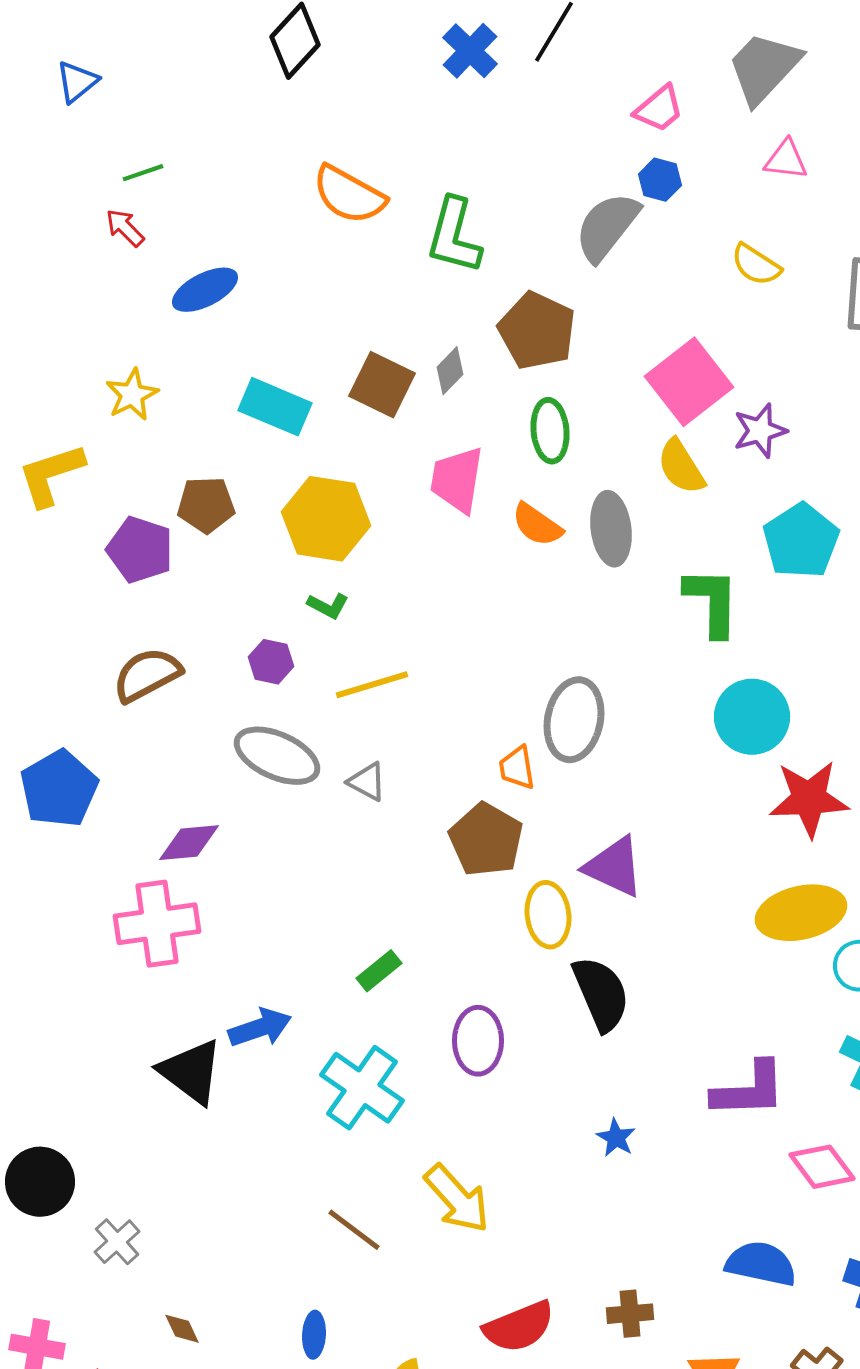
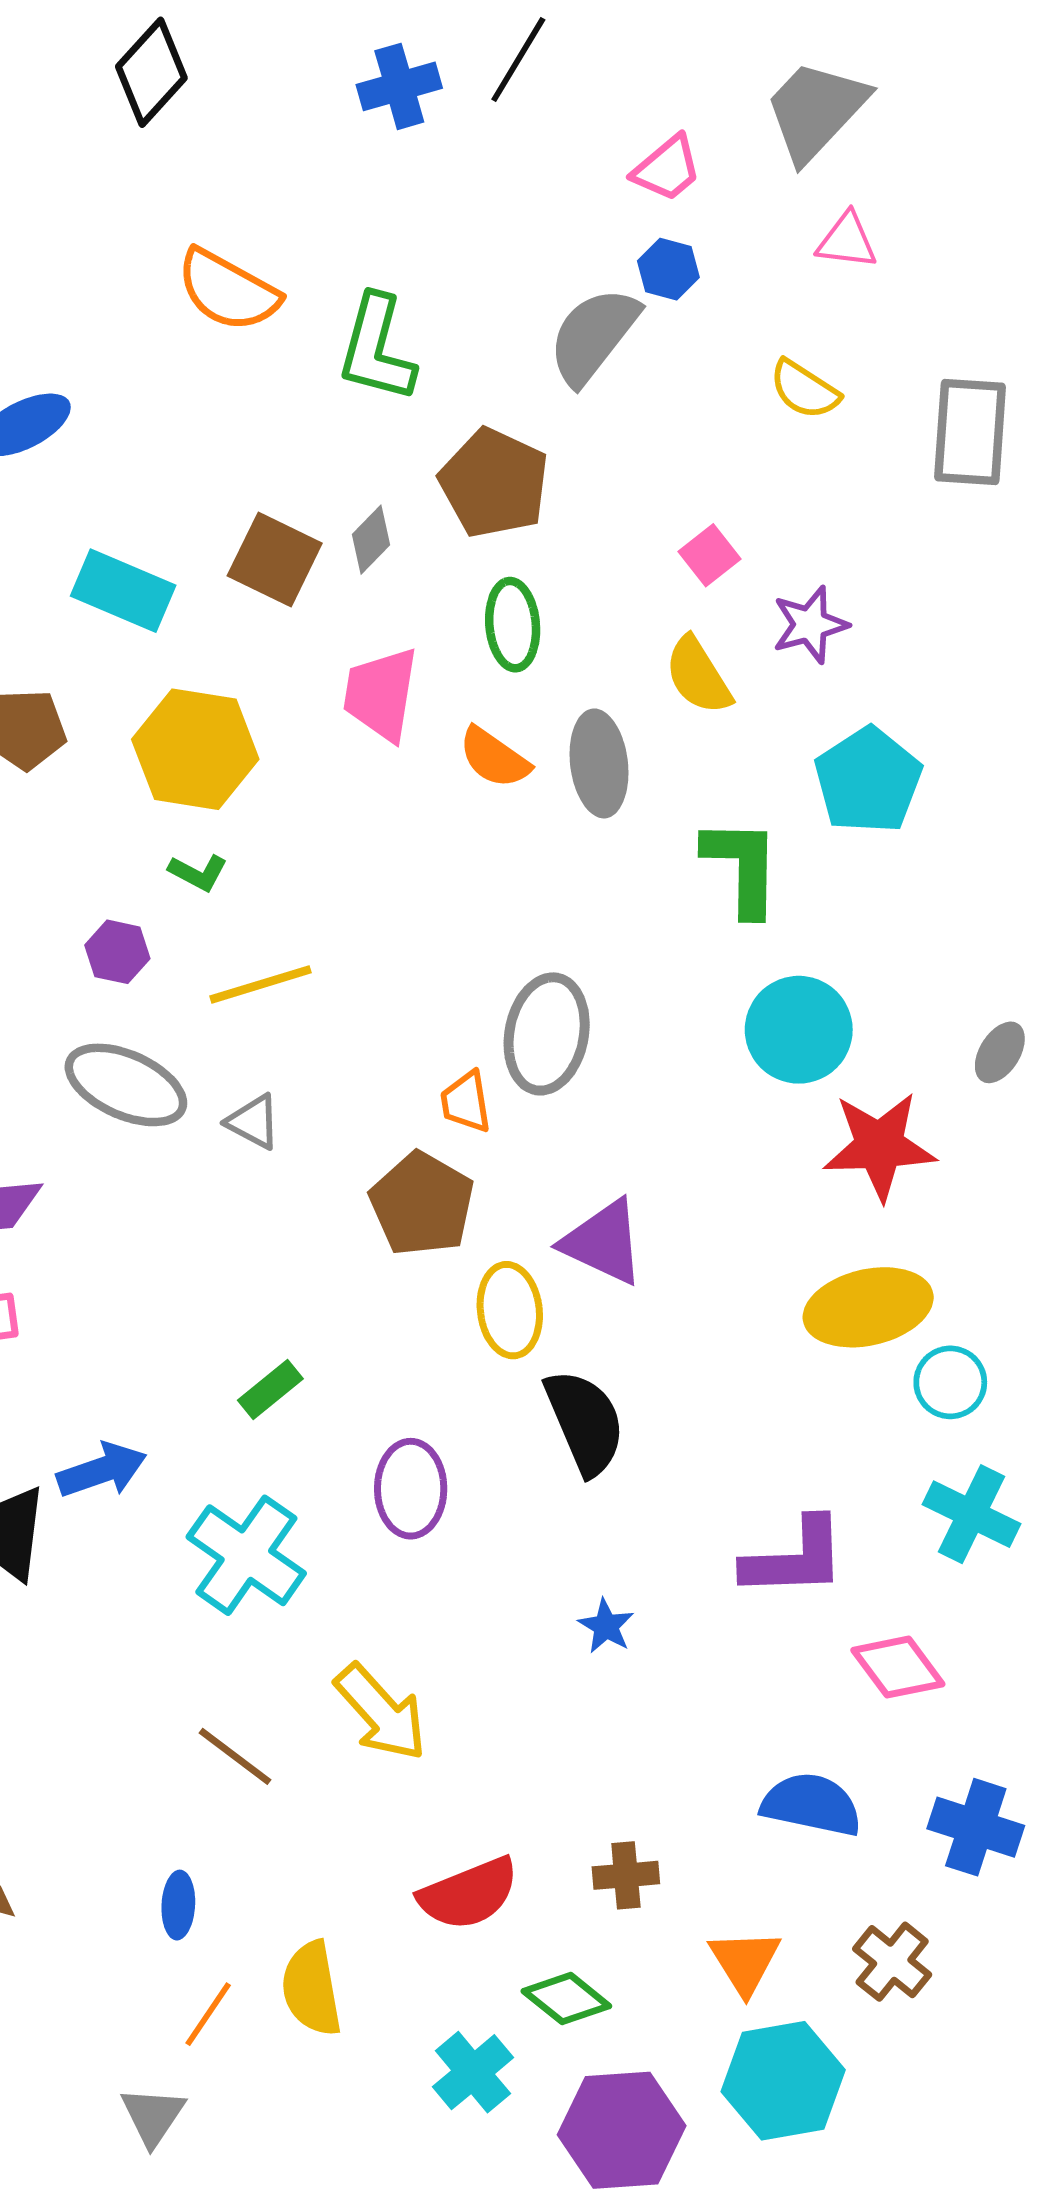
blue cross: (470, 51) -> (399, 86), turned 30
pink square: (689, 382) -> (709, 555), size x0.5

